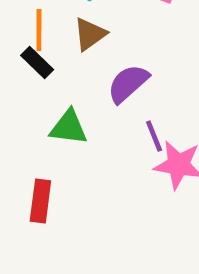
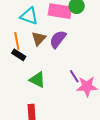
purple semicircle: (128, 84) -> (58, 39), moved
green triangle: (69, 127) -> (37, 80), turned 30

